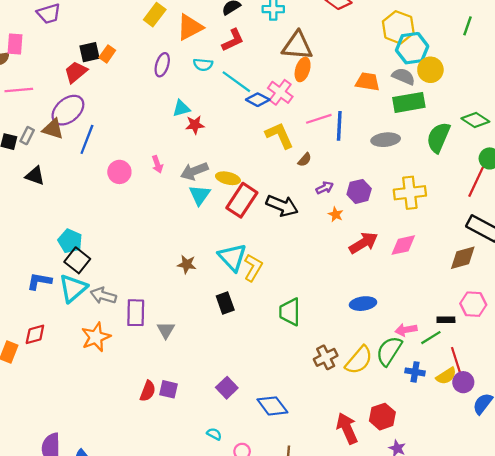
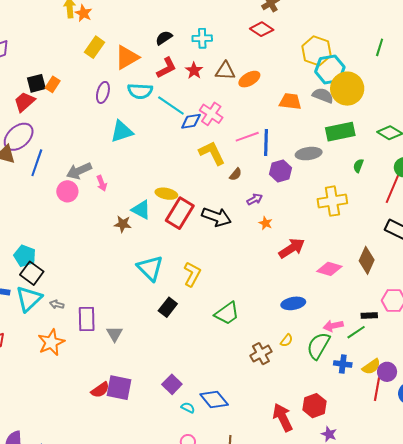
brown triangle: (297, 46) -> (225, 71), size x0.7
cyan semicircle: (203, 65) -> (140, 91), size x1.4
orange ellipse: (303, 69) -> (249, 79), moved, turned 45
yellow circle: (430, 70) -> (347, 89), size x1.4
blue diamond: (258, 100) -> (191, 121), turned -35
green rectangle: (409, 102) -> (340, 132), moved
cyan triangle: (181, 108) -> (122, 132), size x1.4
red star: (195, 125) -> (194, 71), moved, turned -30
green semicircle: (438, 137) -> (358, 166), moved, size x0.5
gray arrow: (194, 171) -> (79, 171), moved
purple hexagon: (359, 191) -> (280, 171), moved
cyan triangle: (200, 195) -> (141, 210), turned -35
pink diamond: (403, 245) -> (329, 269), moved, turned 30
cyan triangle: (232, 257) -> (150, 268), moved
brown diamond: (463, 258) -> (367, 260), moved, turned -48
brown star: (187, 264) -> (123, 224), moved
gray arrow: (103, 296) -> (57, 304), size x0.6
black rectangle: (225, 303) -> (168, 307), turned 60
green trapezoid: (290, 312) -> (227, 313), turned -124
yellow semicircle: (359, 360) -> (287, 340), moved, size x0.5
red line: (456, 360) -> (377, 389), moved, turned 30
purple square: (169, 389) -> (119, 388), size x1.5
red semicircle: (148, 391) -> (100, 390), turned 36
cyan semicircle: (214, 434) -> (188, 408), moved

